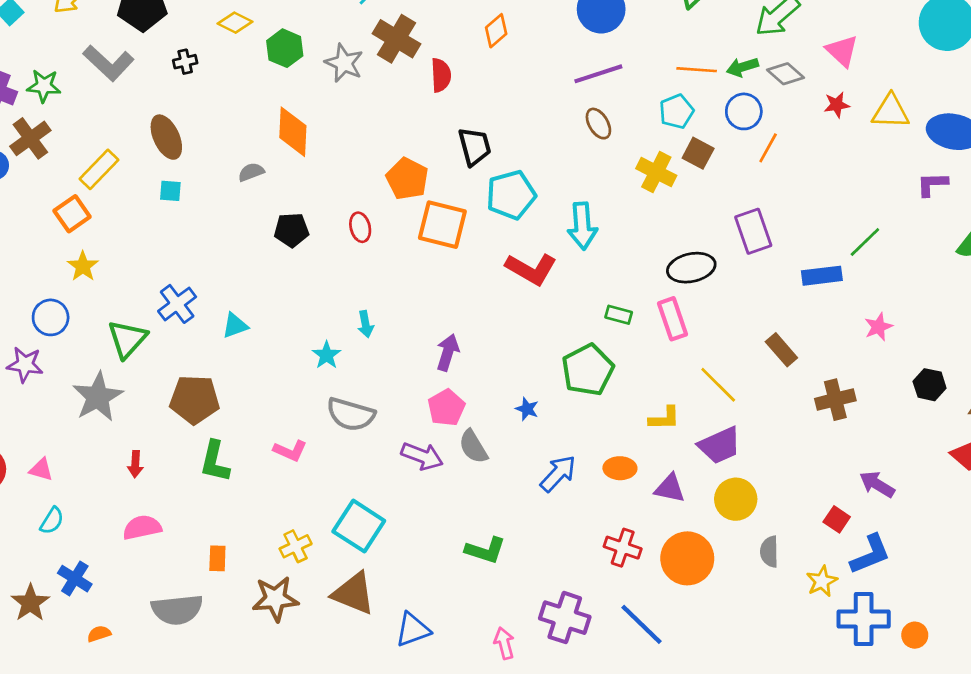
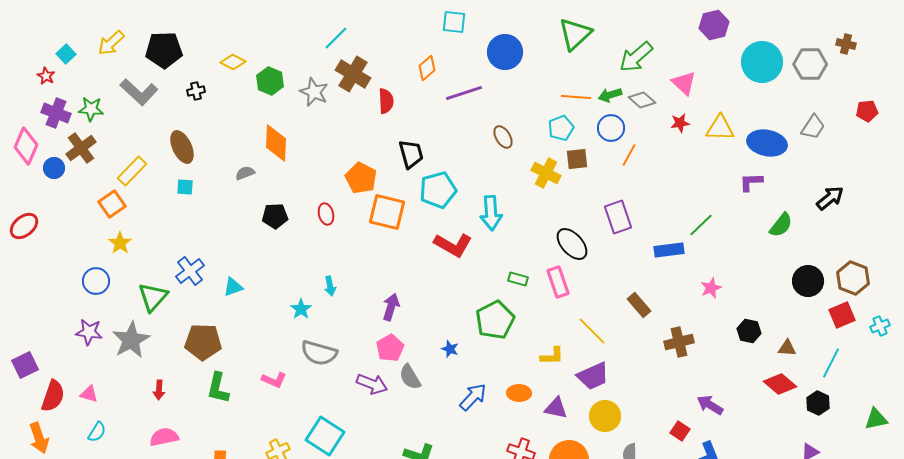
purple line: (598, 74) -> (464, 93), moved
brown square: (698, 153) -> (577, 159), turned -35
black ellipse: (691, 268) -> (572, 244), turned 60
purple star: (25, 365) -> (89, 332), moved

